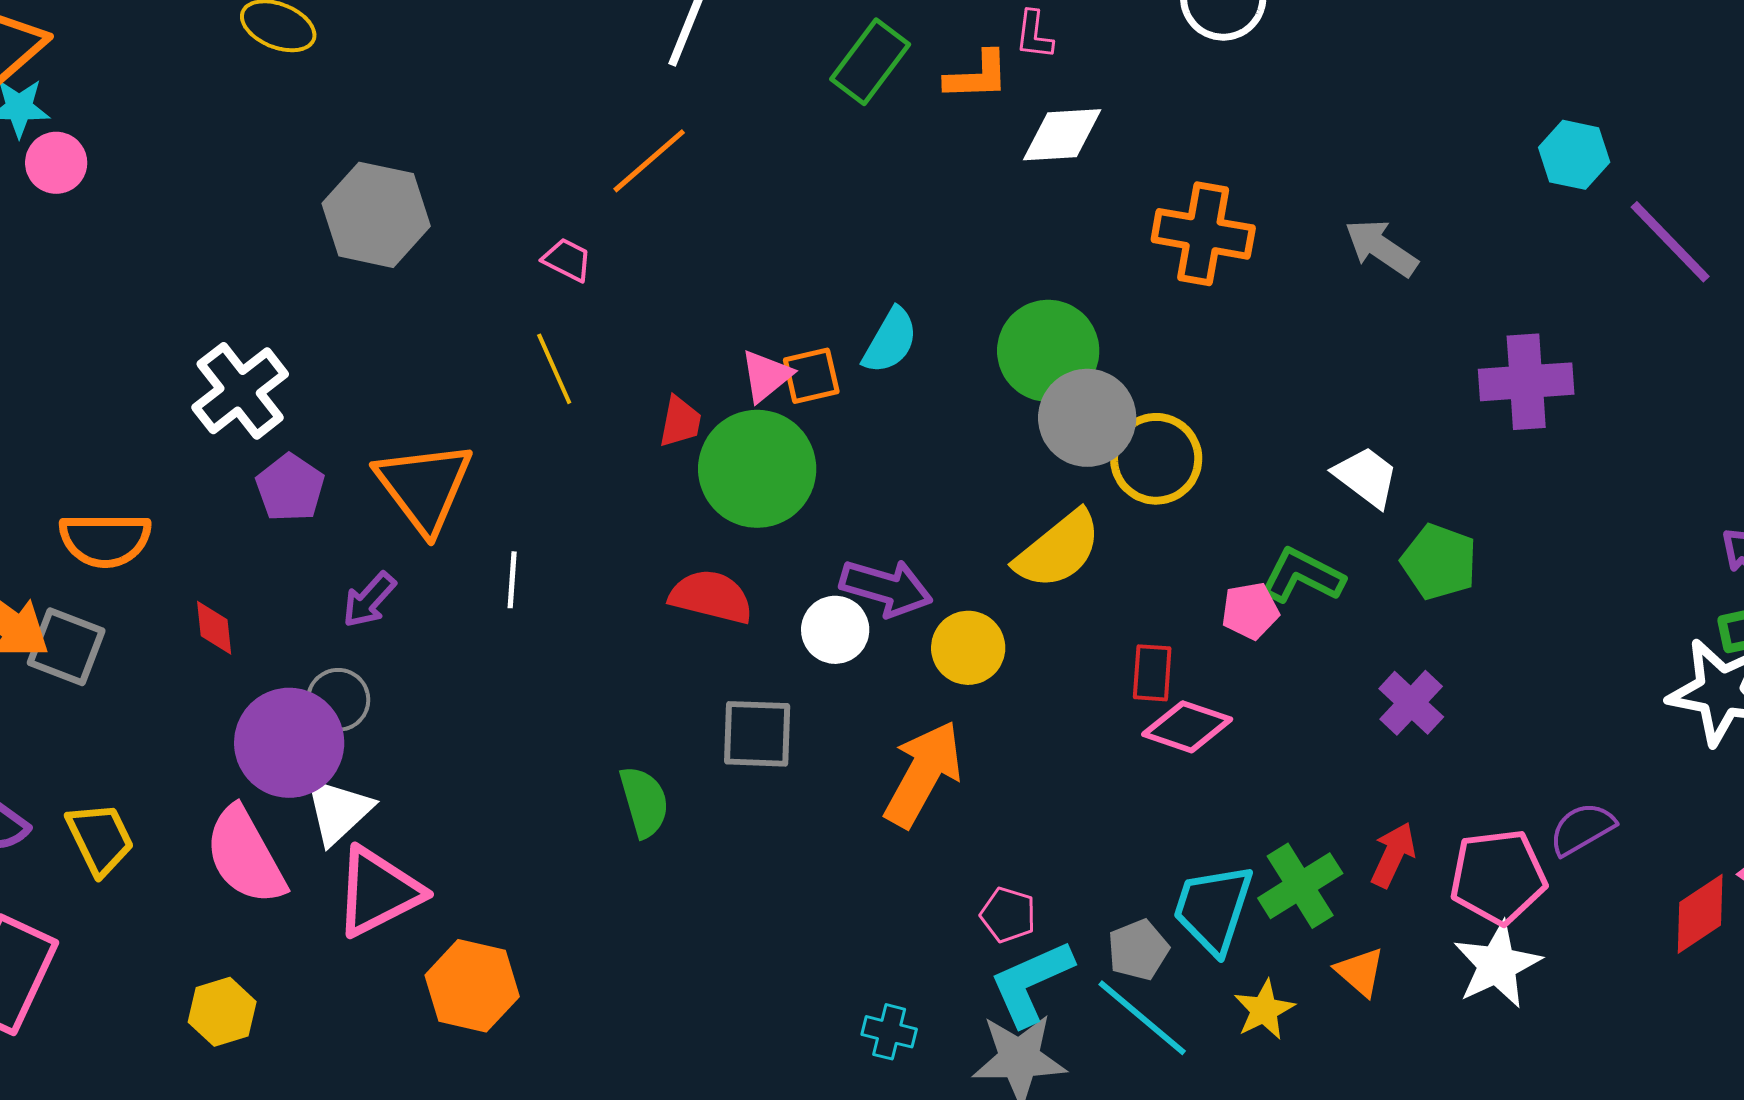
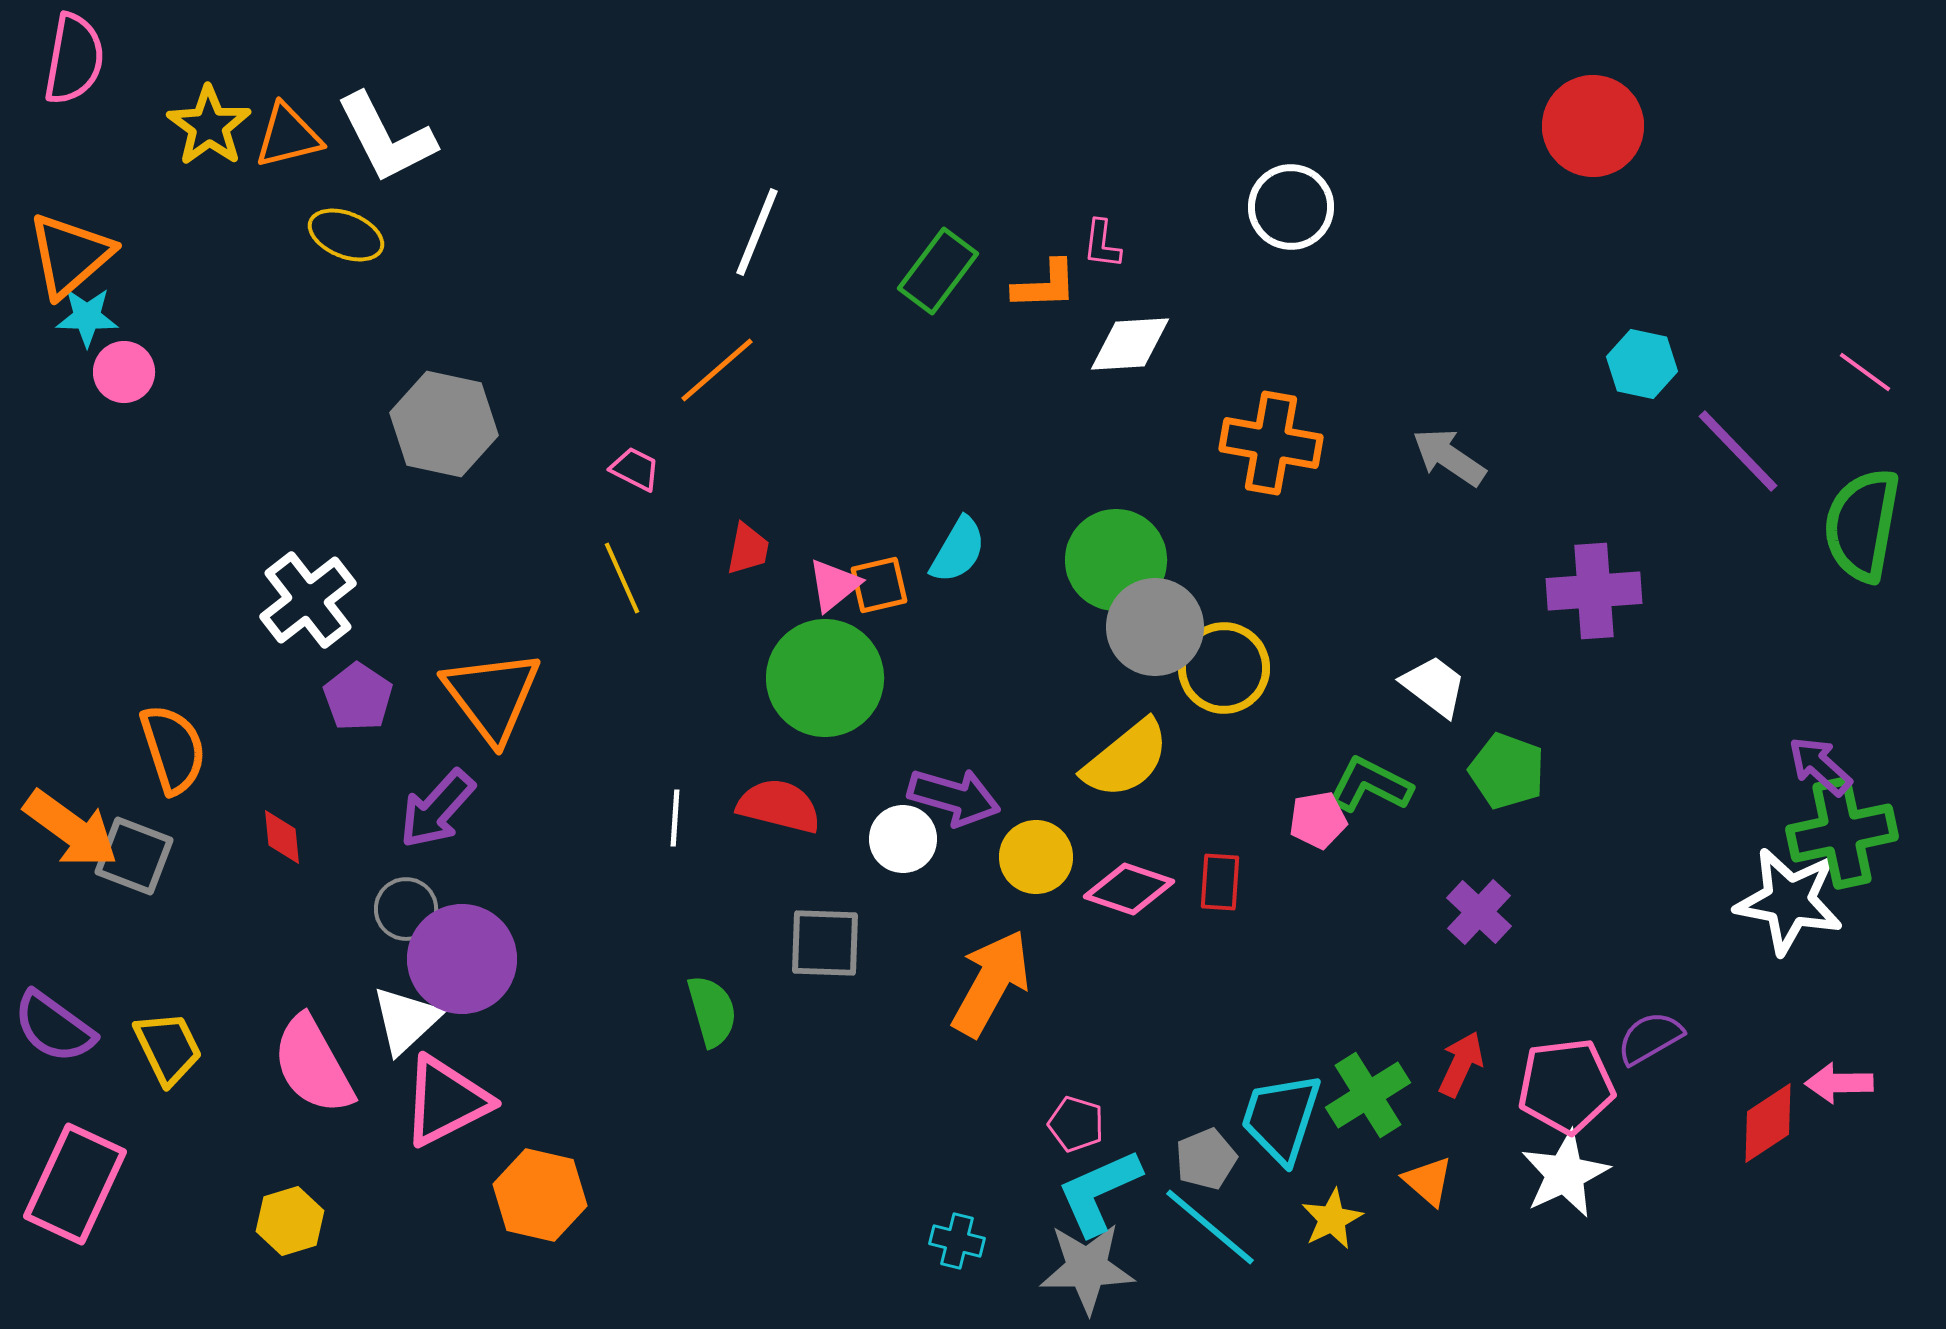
red trapezoid: (680, 422) -> (748, 549), moved
orange semicircle: (105, 540) -> (173, 749), turned -108
white line: (512, 580) -> (675, 818), moved
purple arrow: (369, 600) -> (437, 809), size x1.4
pink diamond: (1187, 727) -> (1129, 889), moved
purple circle: (289, 743) -> (462, 959), moved

